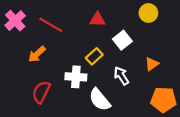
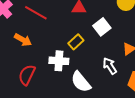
orange arrow: (37, 54) -> (23, 40), turned -108
white arrow: (121, 76) -> (110, 66), moved

